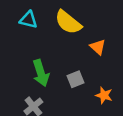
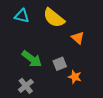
green arrow: (41, 73) -> (32, 59), turned -35
orange star: (104, 95) -> (75, 77), moved

